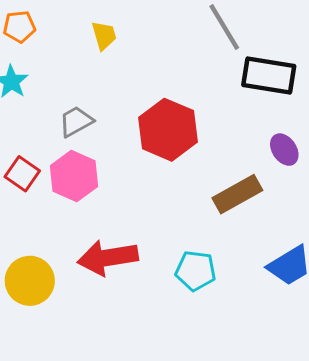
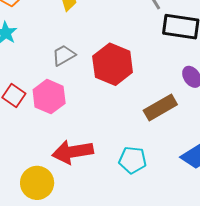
gray trapezoid: (76, 121) -> (64, 55), moved
yellow circle: (30, 281) -> (37, 183), moved

